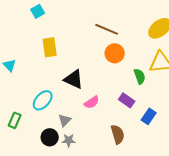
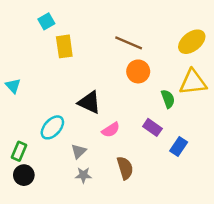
yellow rectangle: (50, 47) -> (64, 46), moved
brown semicircle: (118, 134) -> (125, 168), moved
black circle: (50, 137) -> (24, 175), moved

